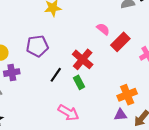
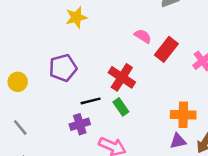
purple cross: (12, 73) -> (80, 124), moved
black line: (56, 75) -> (91, 101), turned 49
orange cross: (127, 95) -> (183, 115), turned 30

